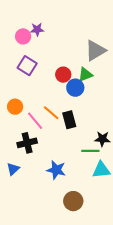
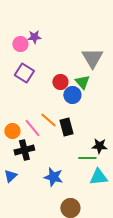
gray triangle: (95, 51) -> (92, 58), turned -30
green triangle: (85, 75) -> (82, 82), turned -49
orange circle: (15, 107) -> (12, 131), moved

